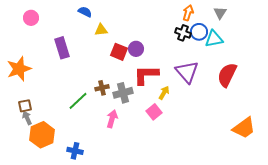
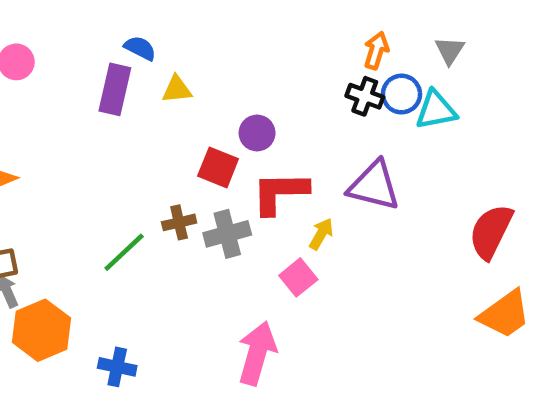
purple rectangle: (62, 48) -> (115, 89), moved, turned 30
red square: (119, 52) -> (218, 167), moved
purple triangle: (187, 72) -> (374, 186), turned -35
red semicircle: (227, 75) -> (491, 232), moved
pink arrow: (112, 119) -> (257, 353), moved, size x1.5

